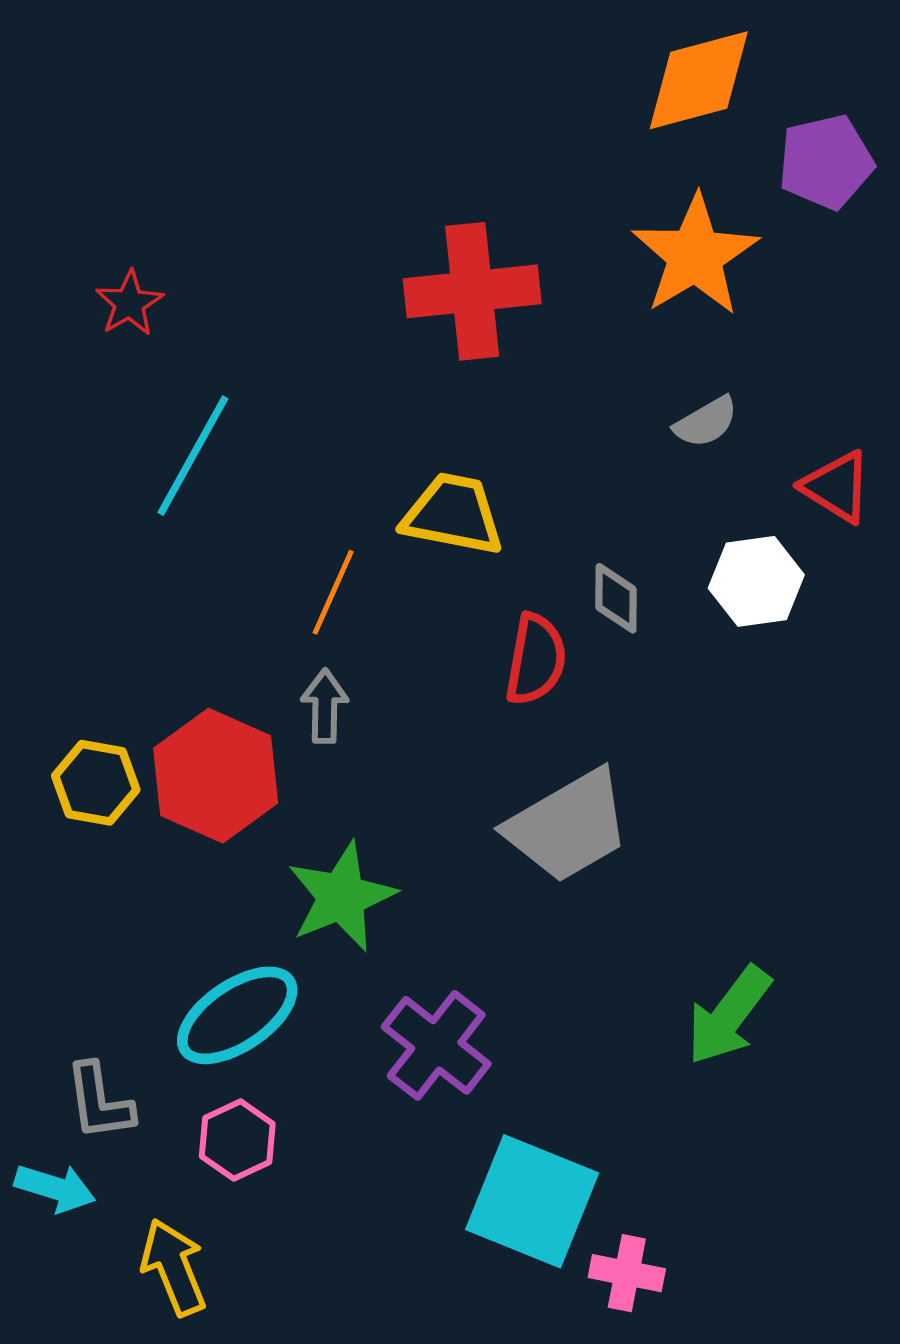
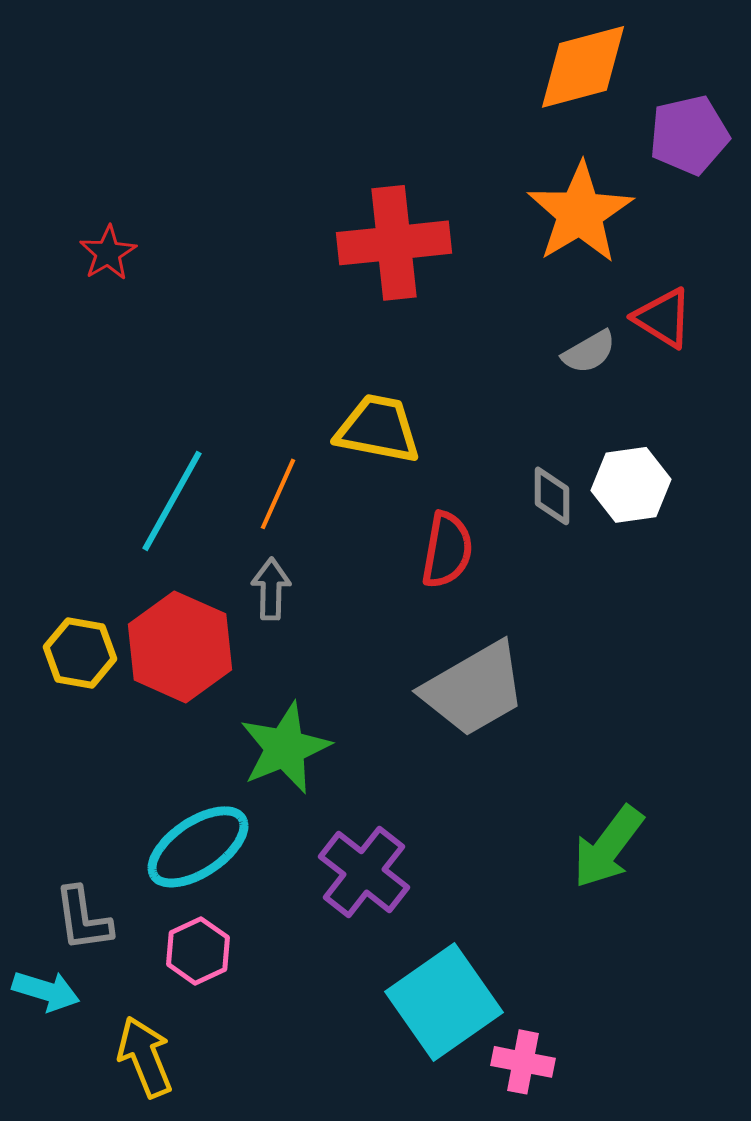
cyan line: (193, 456) -> (172, 501), moved
red triangle: (837, 487) -> (663, 318), moved
gray diamond: (616, 598) -> (552, 496), moved
cyan square: (532, 1201) -> (444, 1002), turned 33

